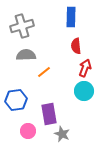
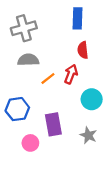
red arrow: (85, 68) -> (71, 74), moved
gray star: (62, 134) -> (88, 135), moved

